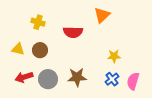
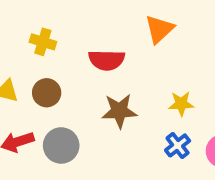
brown star: (77, 77) -> (119, 111), moved

